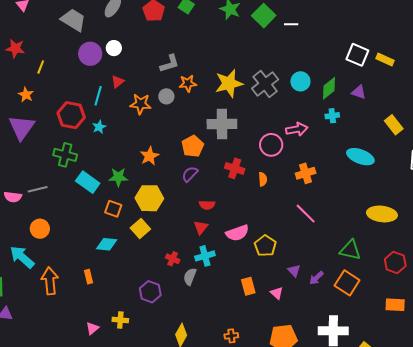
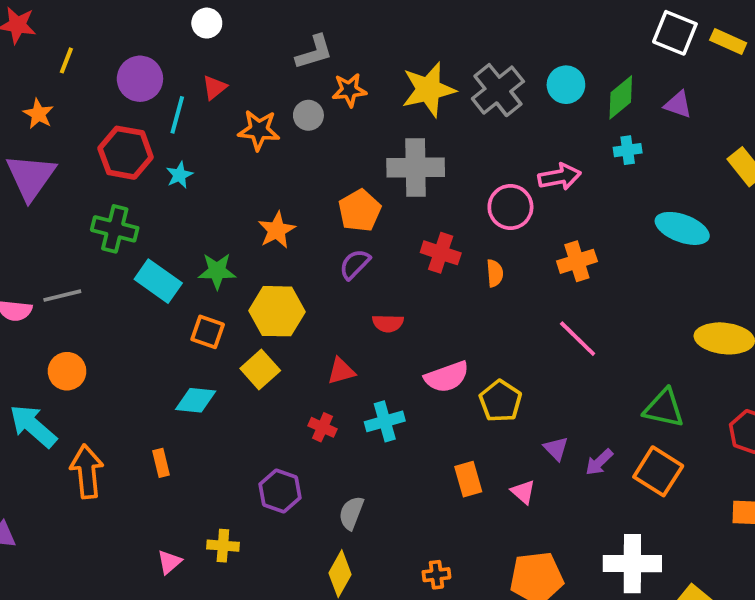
purple circle: (90, 54) -> (140, 79), moved
red triangle: (201, 227) -> (341, 371), moved, turned 35
gray semicircle: (190, 277) -> (351, 513), moved

